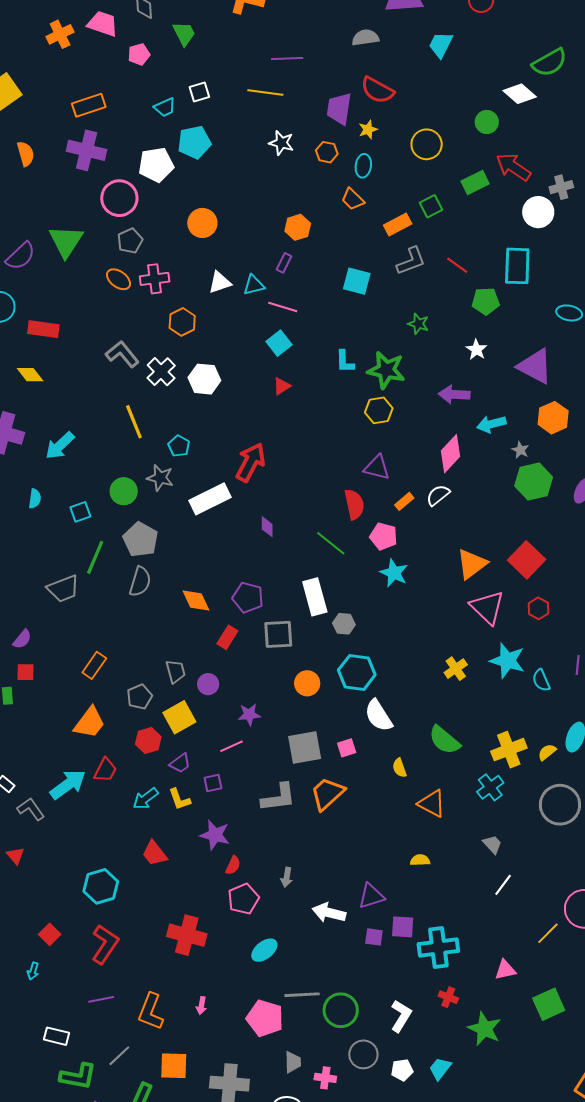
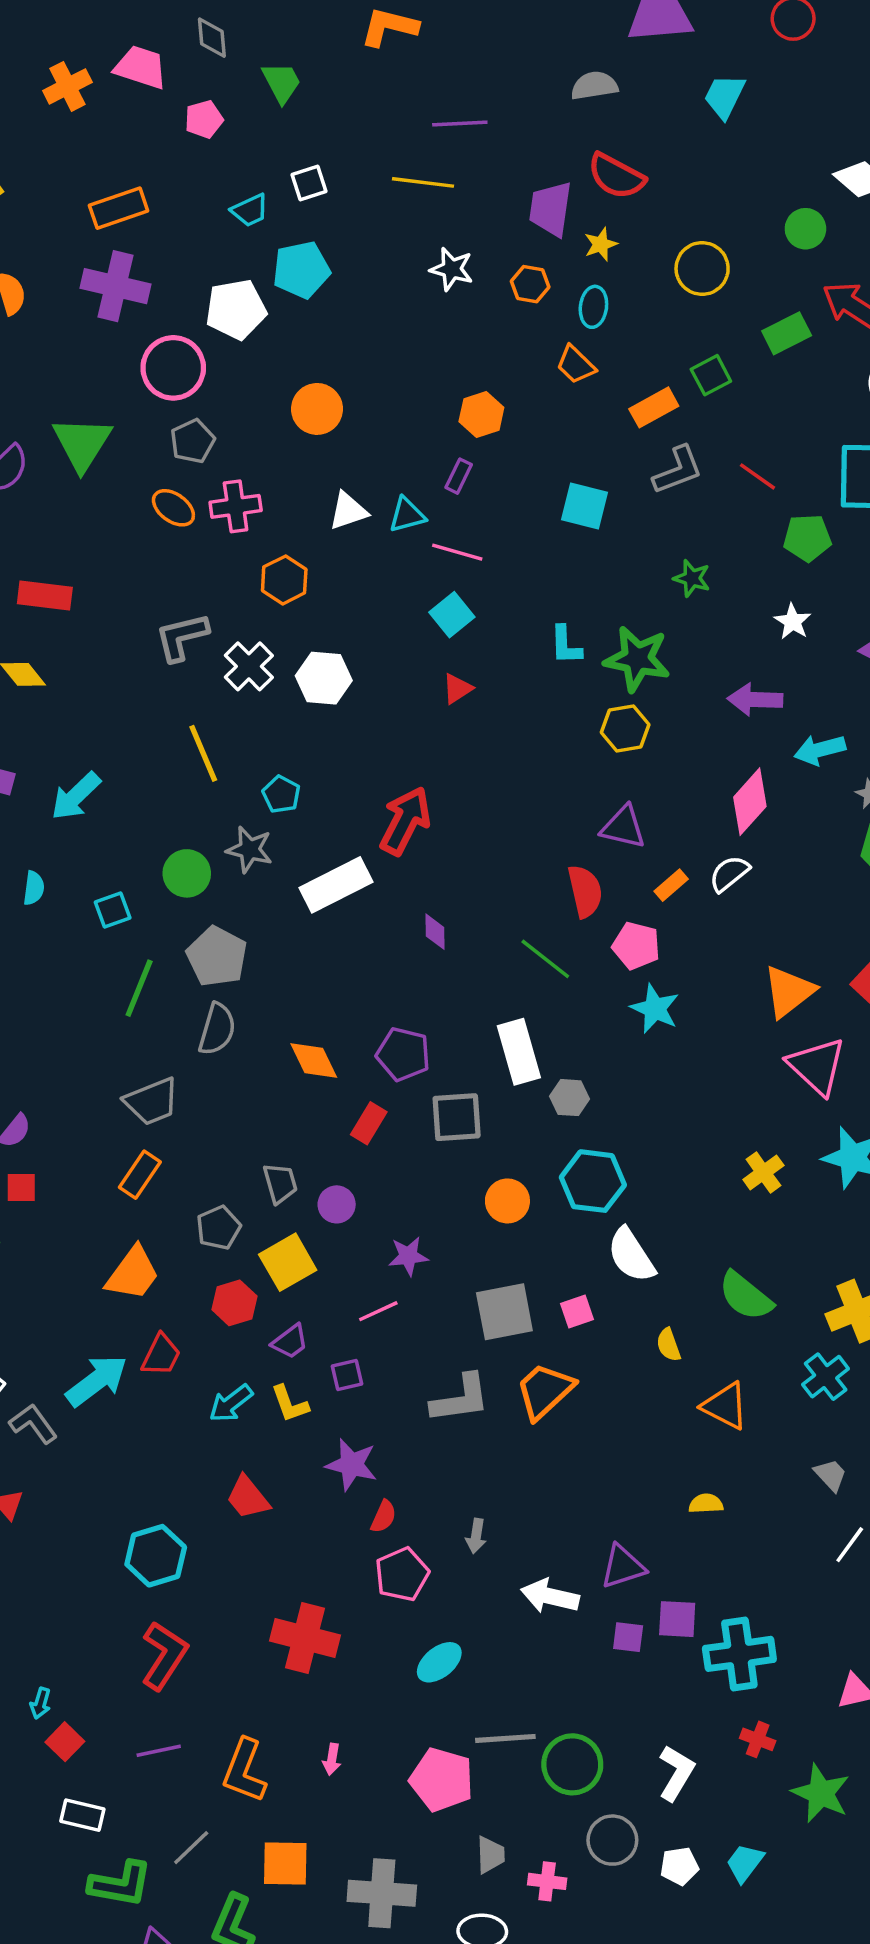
gray L-shape: (122, 354) -> (182, 637), turned -64
gray trapezoid: (63, 589) -> (152, 1102), moved
red square: (50, 934) -> (65, 1742), moved

